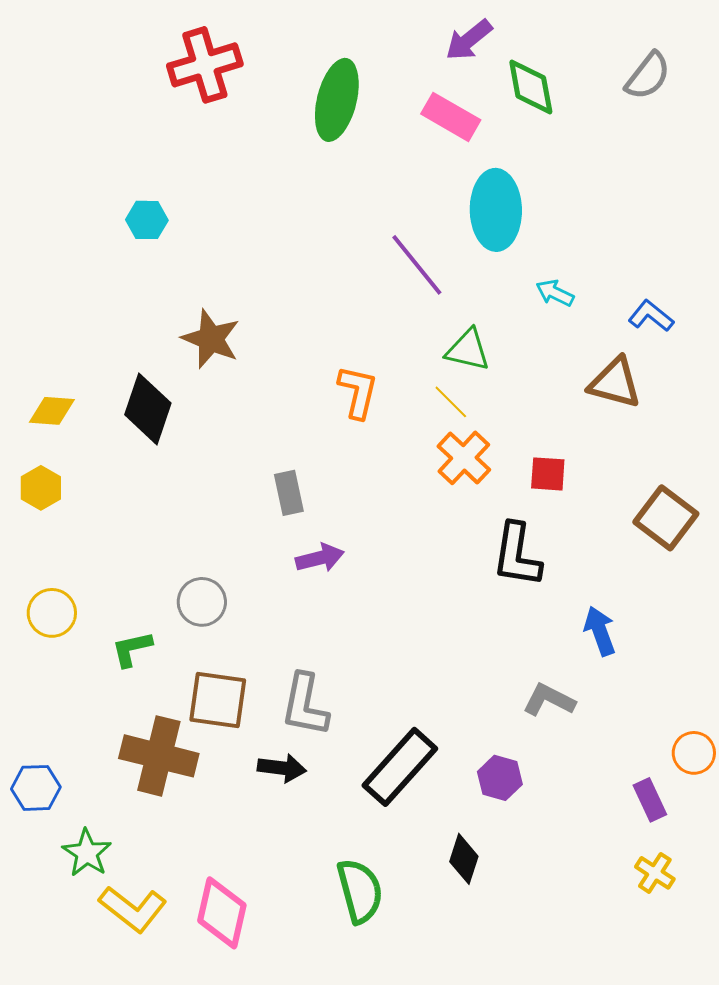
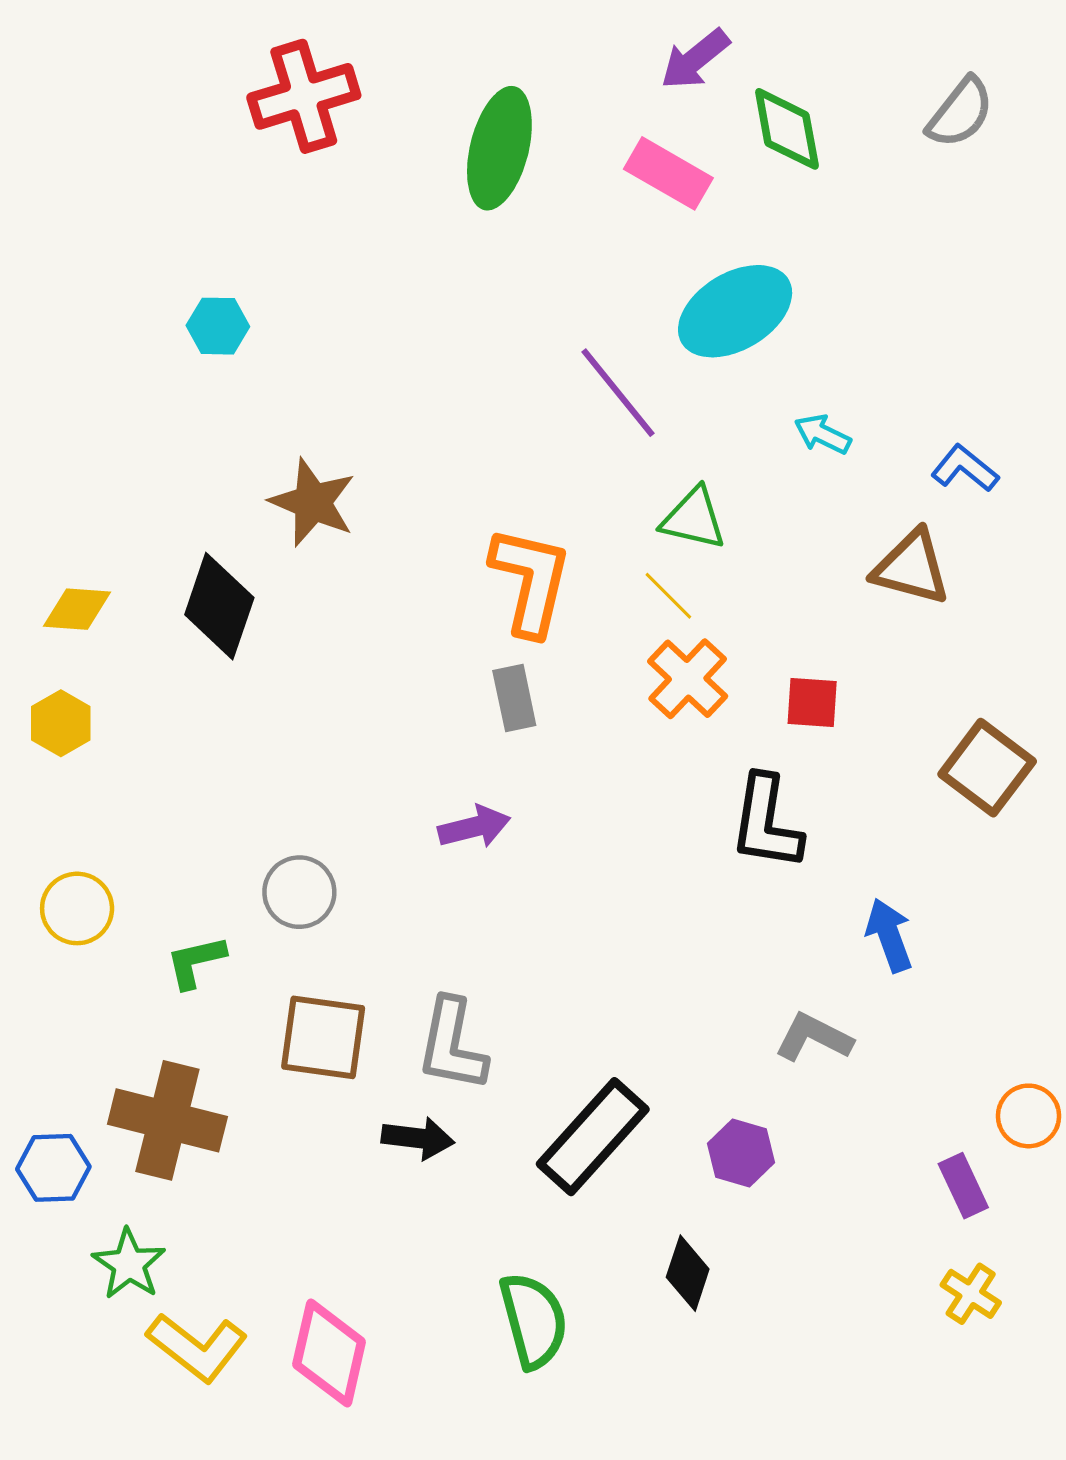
cyan ellipse: (496, 210) -> (735, 311), turned 60
orange L-shape: (358, 392) -> (531, 581), size x1.4
gray rectangle: (289, 493) -> (514, 698), moved
brown cross: (159, 756) -> (167, 1120), moved

